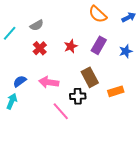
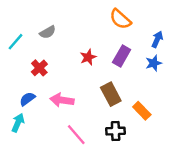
blue arrow: (129, 17) -> (157, 39), moved, turned -40
red cross: (40, 48) -> (39, 68), moved
orange rectangle: (116, 91) -> (142, 111), turned 63
black cross: (78, 96) -> (116, 131), moved

